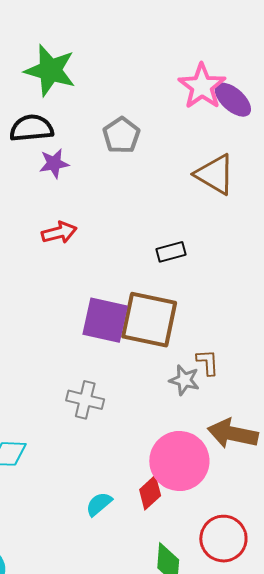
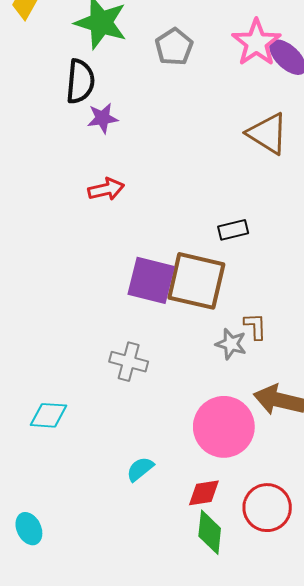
black semicircle: (31, 128) -> (80, 81), turned 99
gray pentagon: (121, 135) -> (174, 47), moved
black rectangle: (171, 252) -> (233, 230), moved
red diamond: (150, 493) -> (204, 493), moved, turned 32

